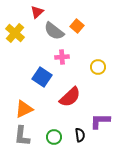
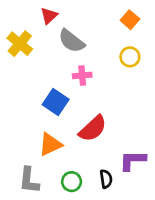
orange square: (77, 26) -> (130, 20), moved
yellow circle: (98, 67) -> (130, 57), moved
orange triangle: (24, 109) -> (50, 144), moved

